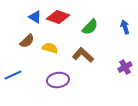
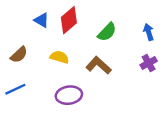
red diamond: (58, 17) -> (69, 20), turned -60
brown semicircle: (27, 41) -> (19, 55), moved
purple cross: (125, 67) -> (149, 63), moved

